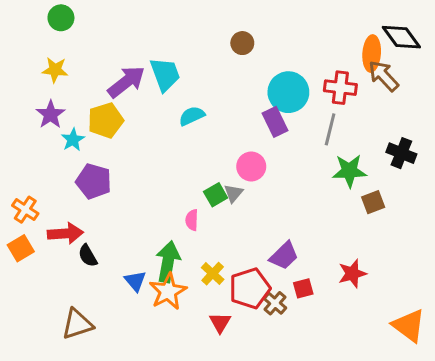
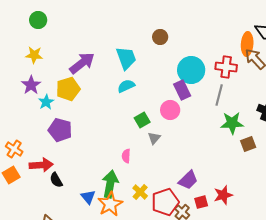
cyan trapezoid: (165, 74) -> (126, 58), moved
pink circle: (251, 166) -> (170, 110), moved
green square: (216, 195) -> (142, 120), moved
red star: (352, 274) -> (223, 195), moved

